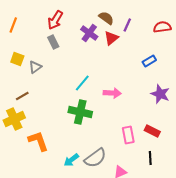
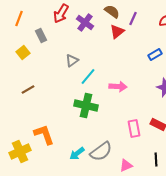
purple cross: (89, 33) -> (85, 22), moved
gray rectangle: (53, 42) -> (41, 36), moved
yellow square: (17, 59) -> (23, 52), turned 32
gray triangle: (35, 67) -> (72, 60), moved
yellow cross: (14, 119) -> (20, 152), moved
black line: (150, 158) -> (156, 160), moved

